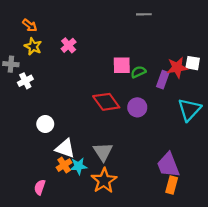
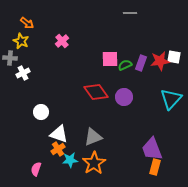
yellow star: (33, 46) -> (21, 41), moved
purple rectangle: (163, 80) -> (141, 63), moved
gray triangle: (103, 152) -> (93, 137), turned 42
cyan star: (79, 166) -> (70, 160), moved

